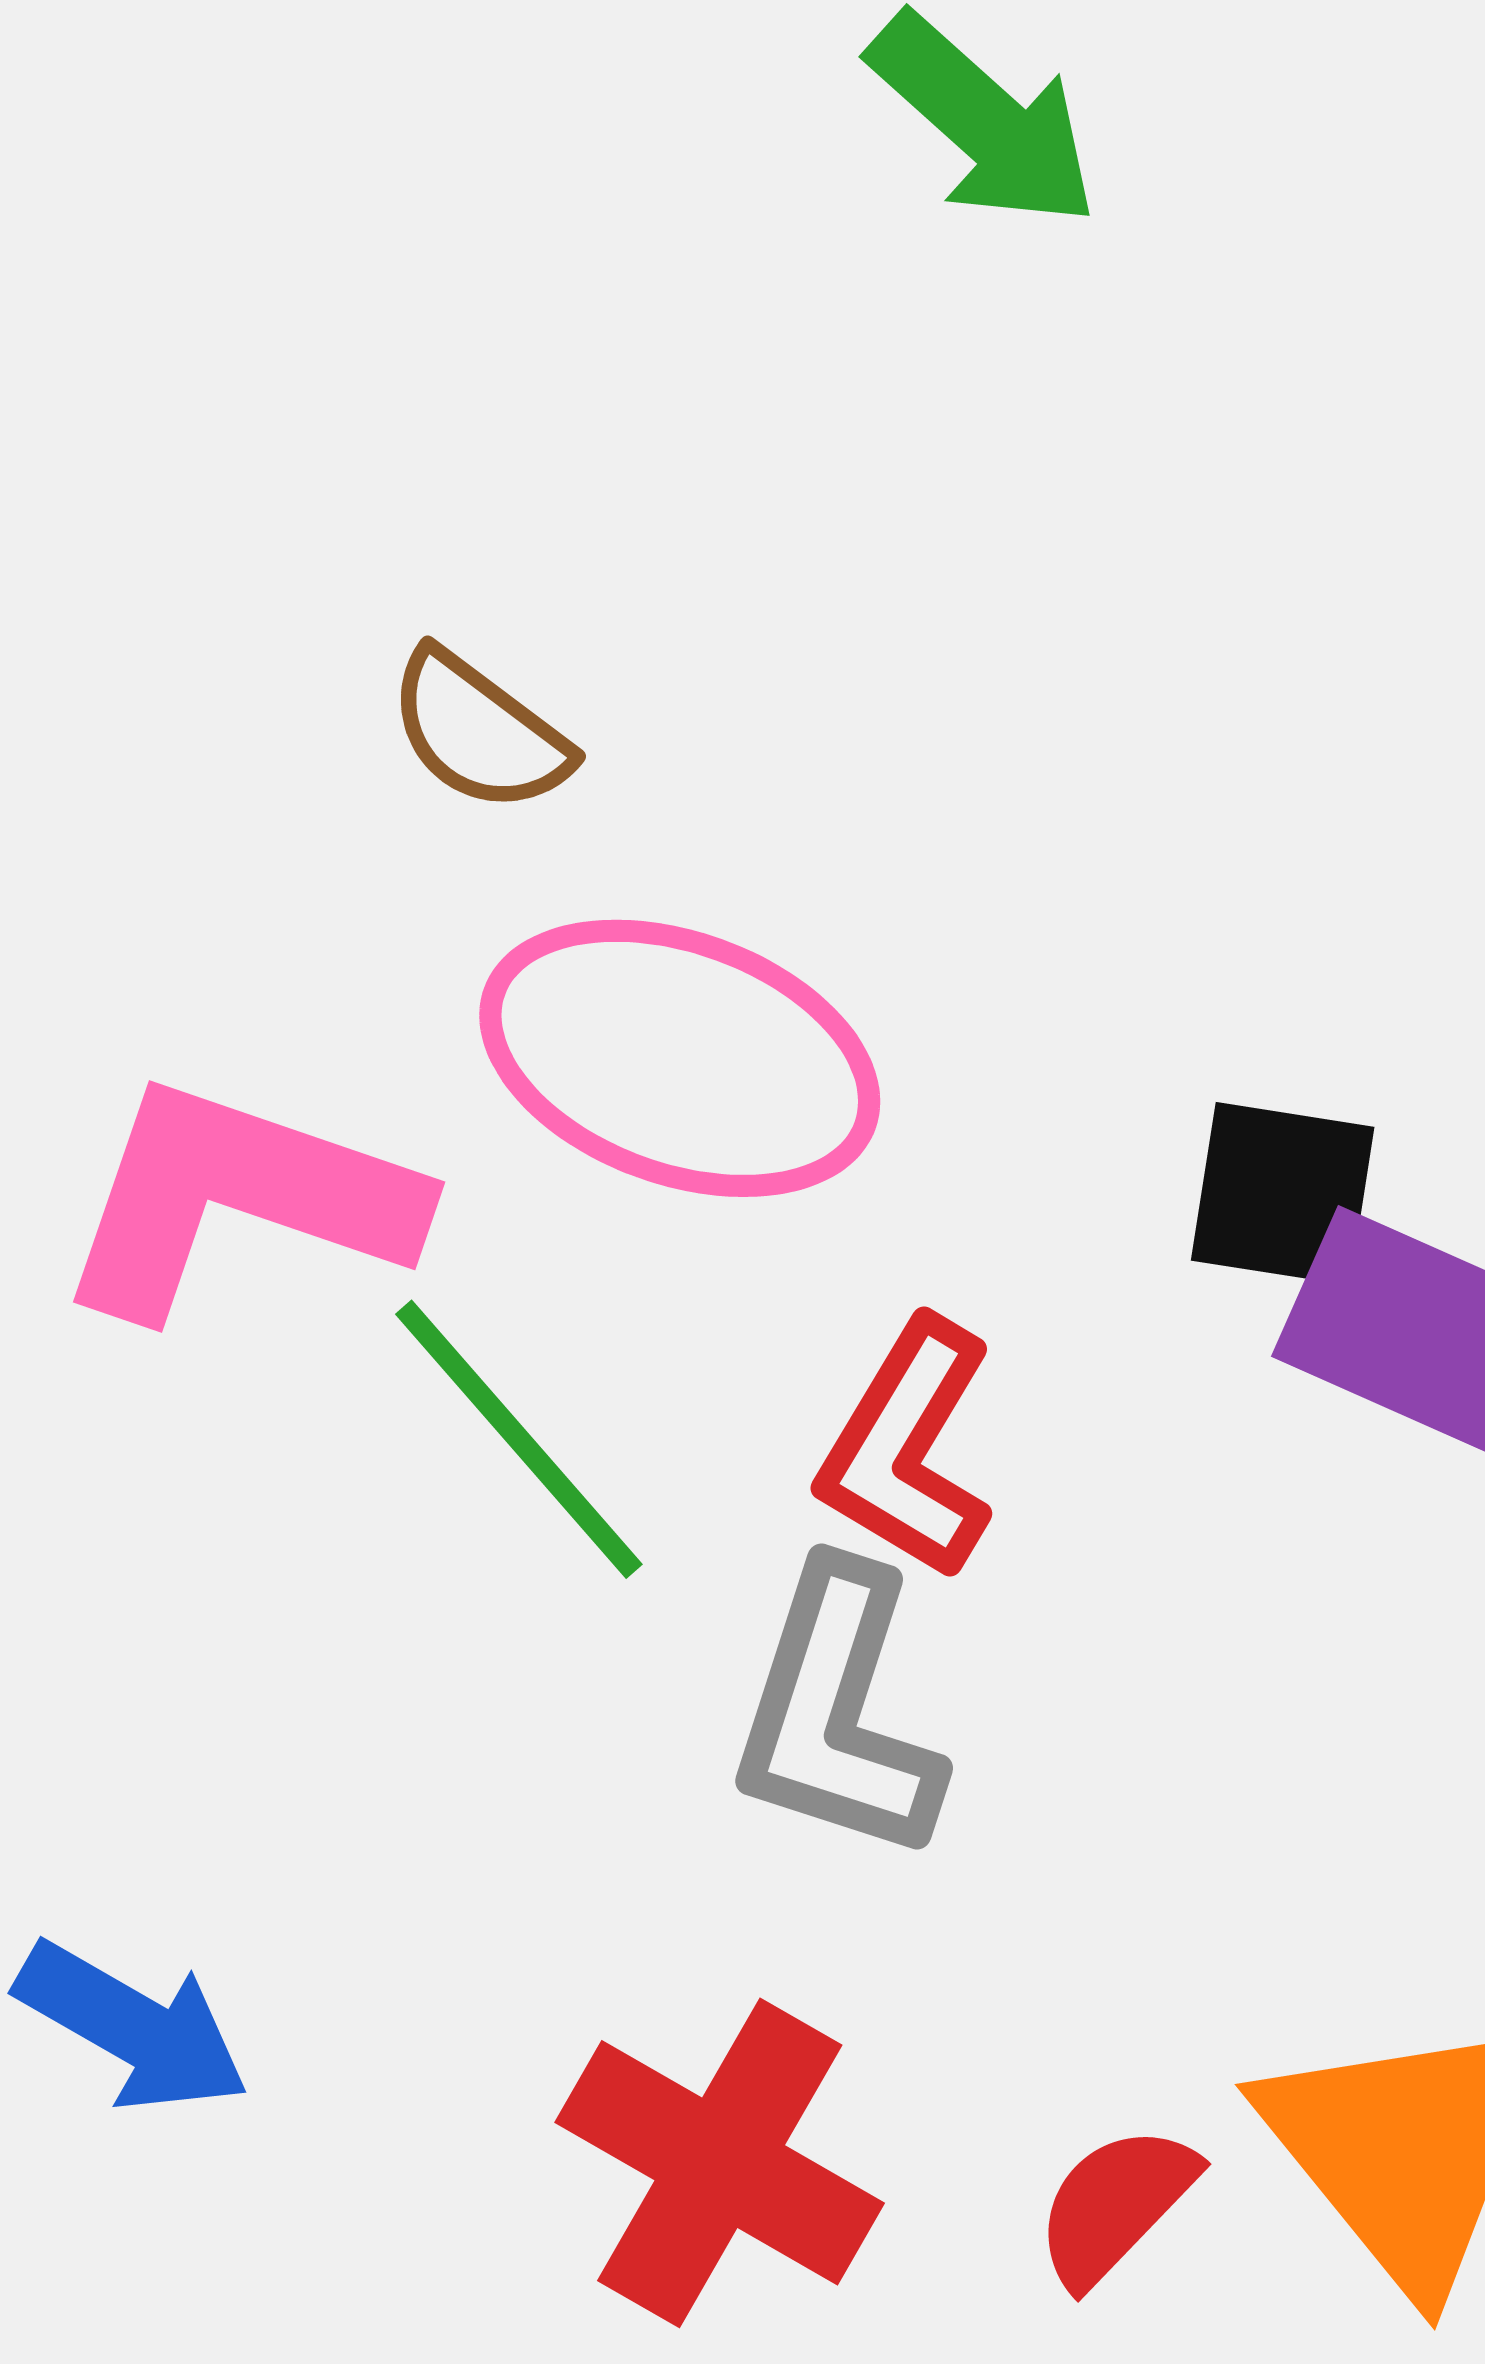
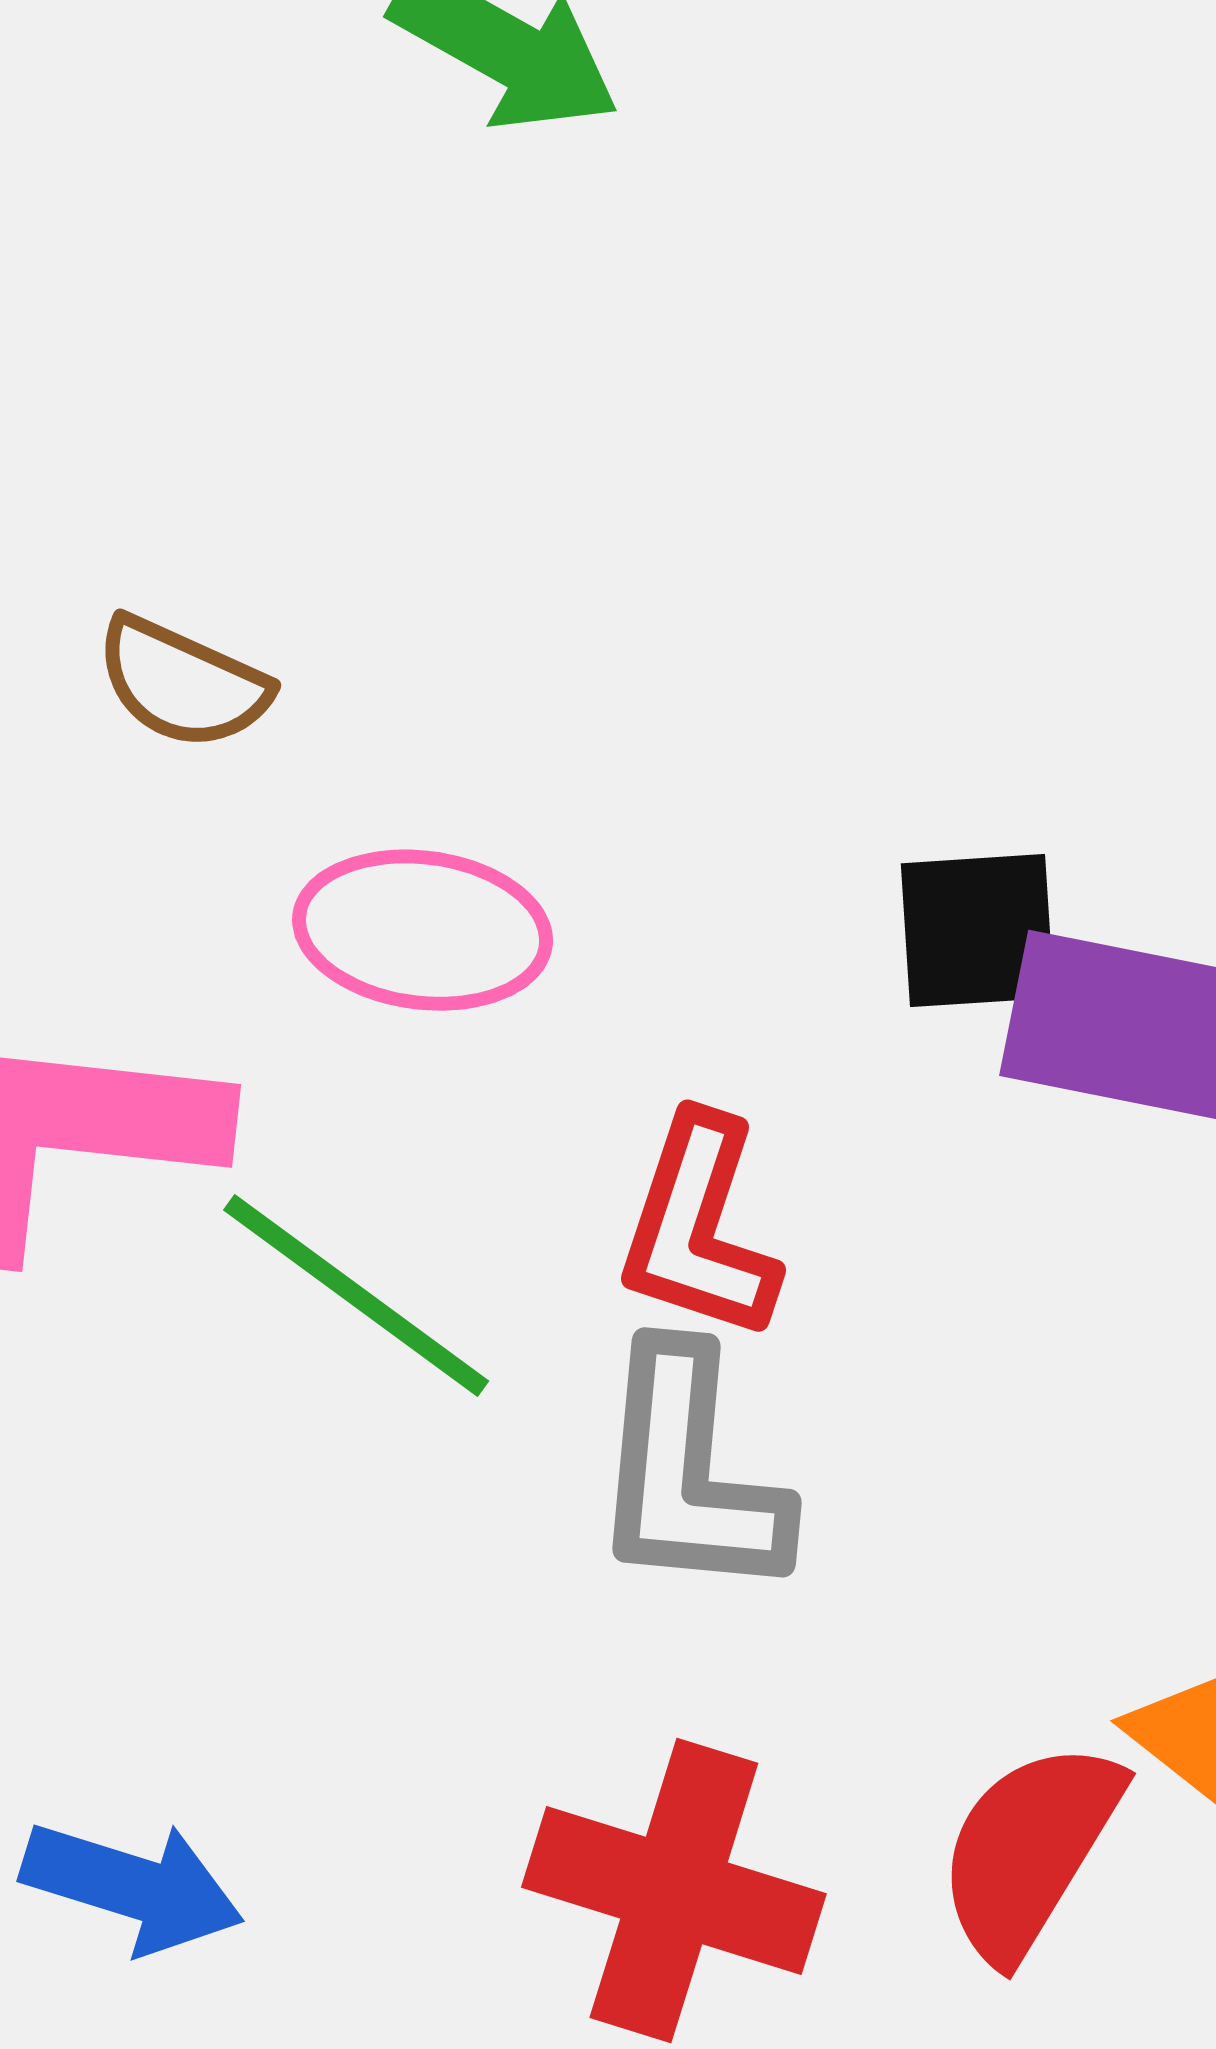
pink ellipse: (680, 1058) -> (423, 930), size x0.7
red semicircle: (1116, 2205) -> (1029, 1850), size x1.4

